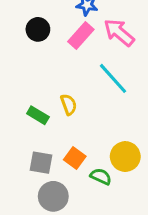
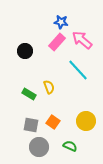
black circle: (38, 29) -> (25, 51), moved
green semicircle: (101, 176) -> (70, 146), moved

